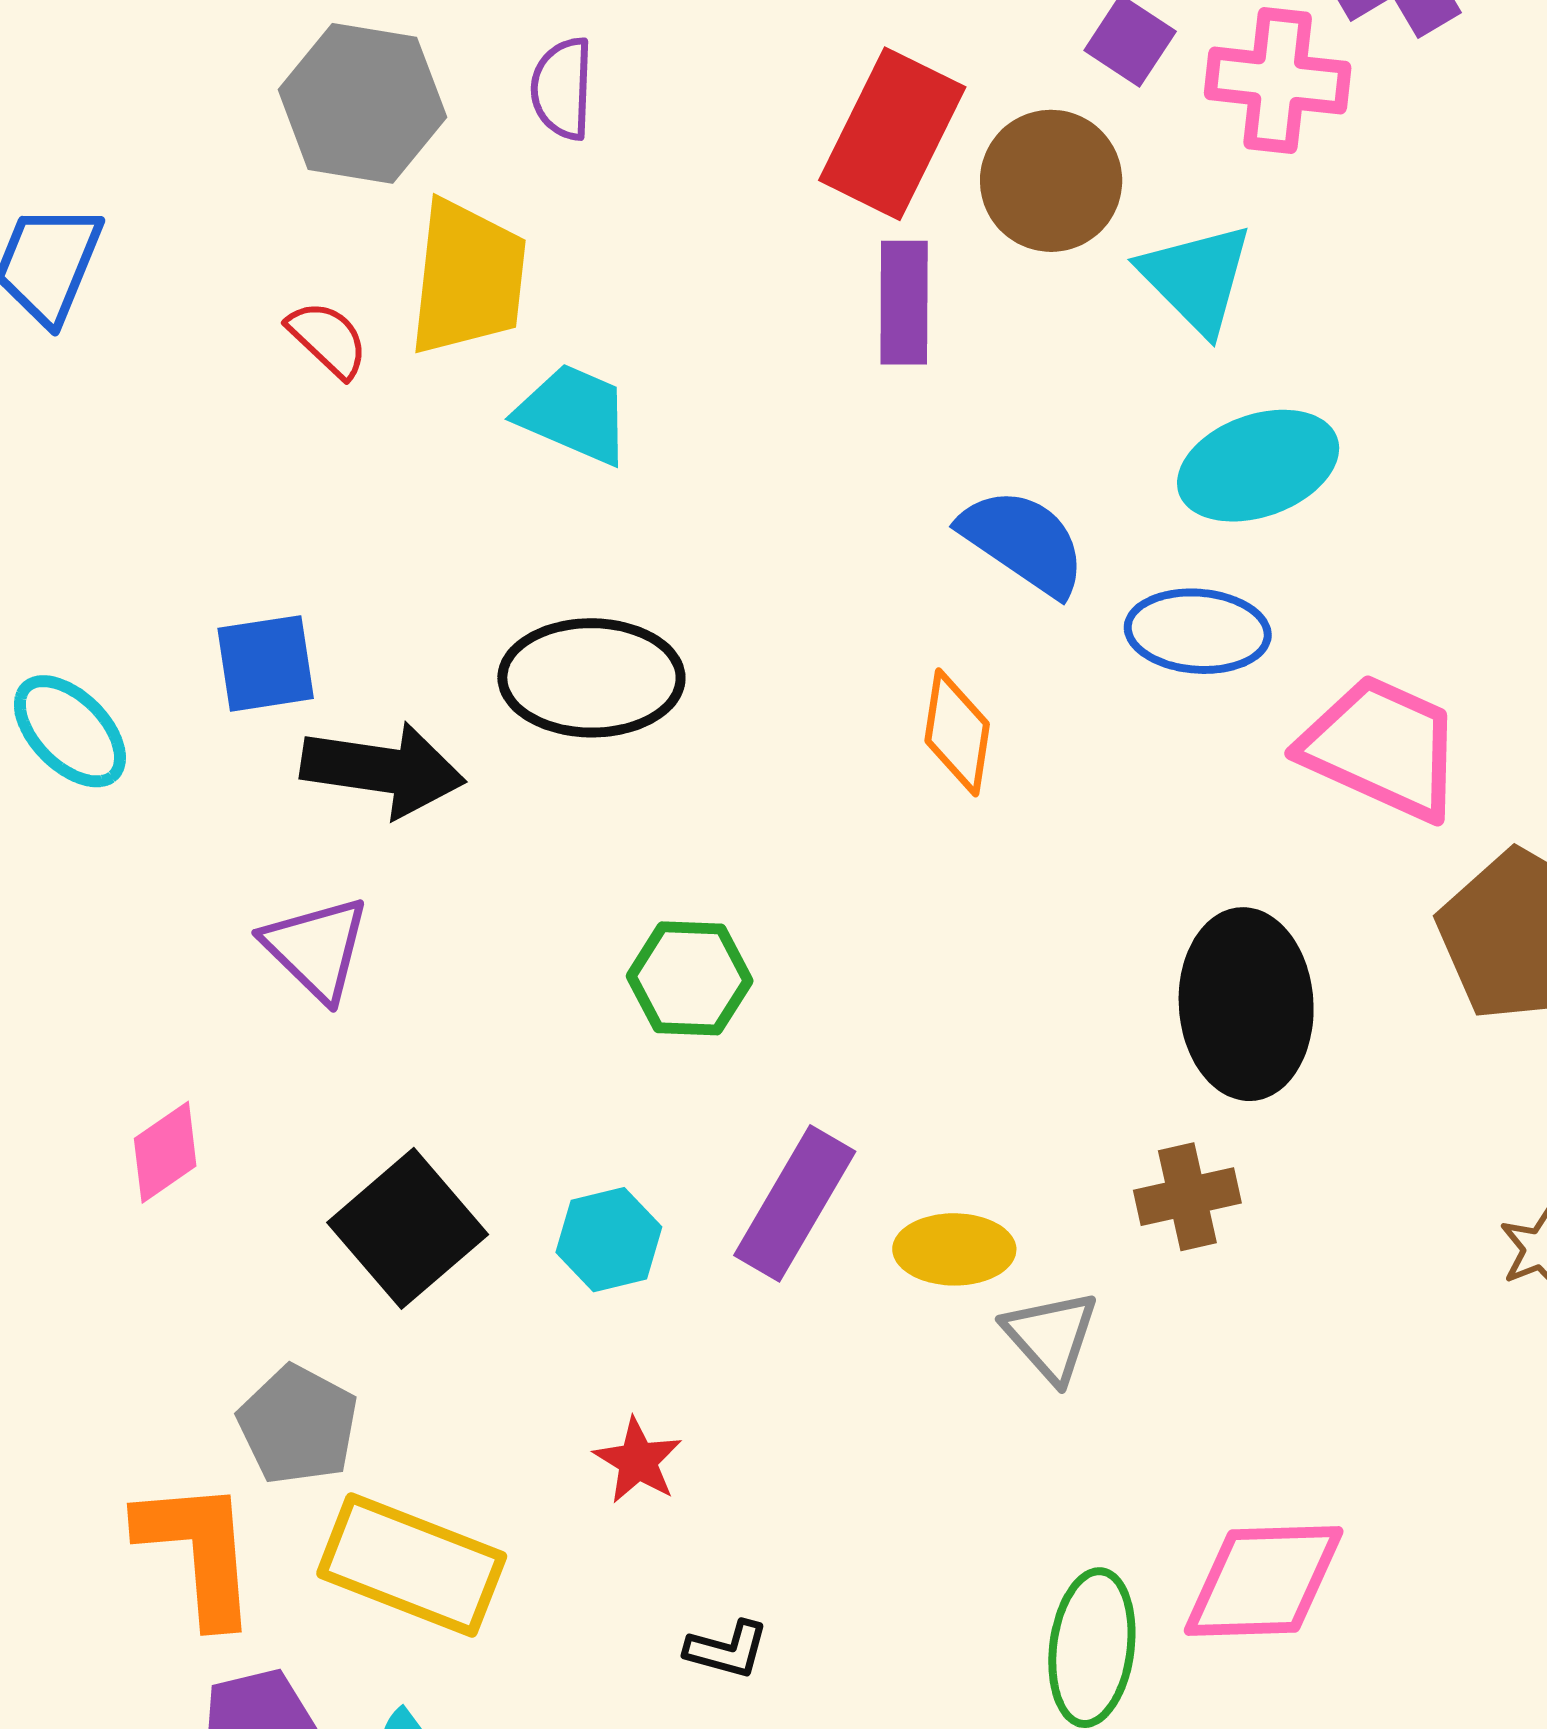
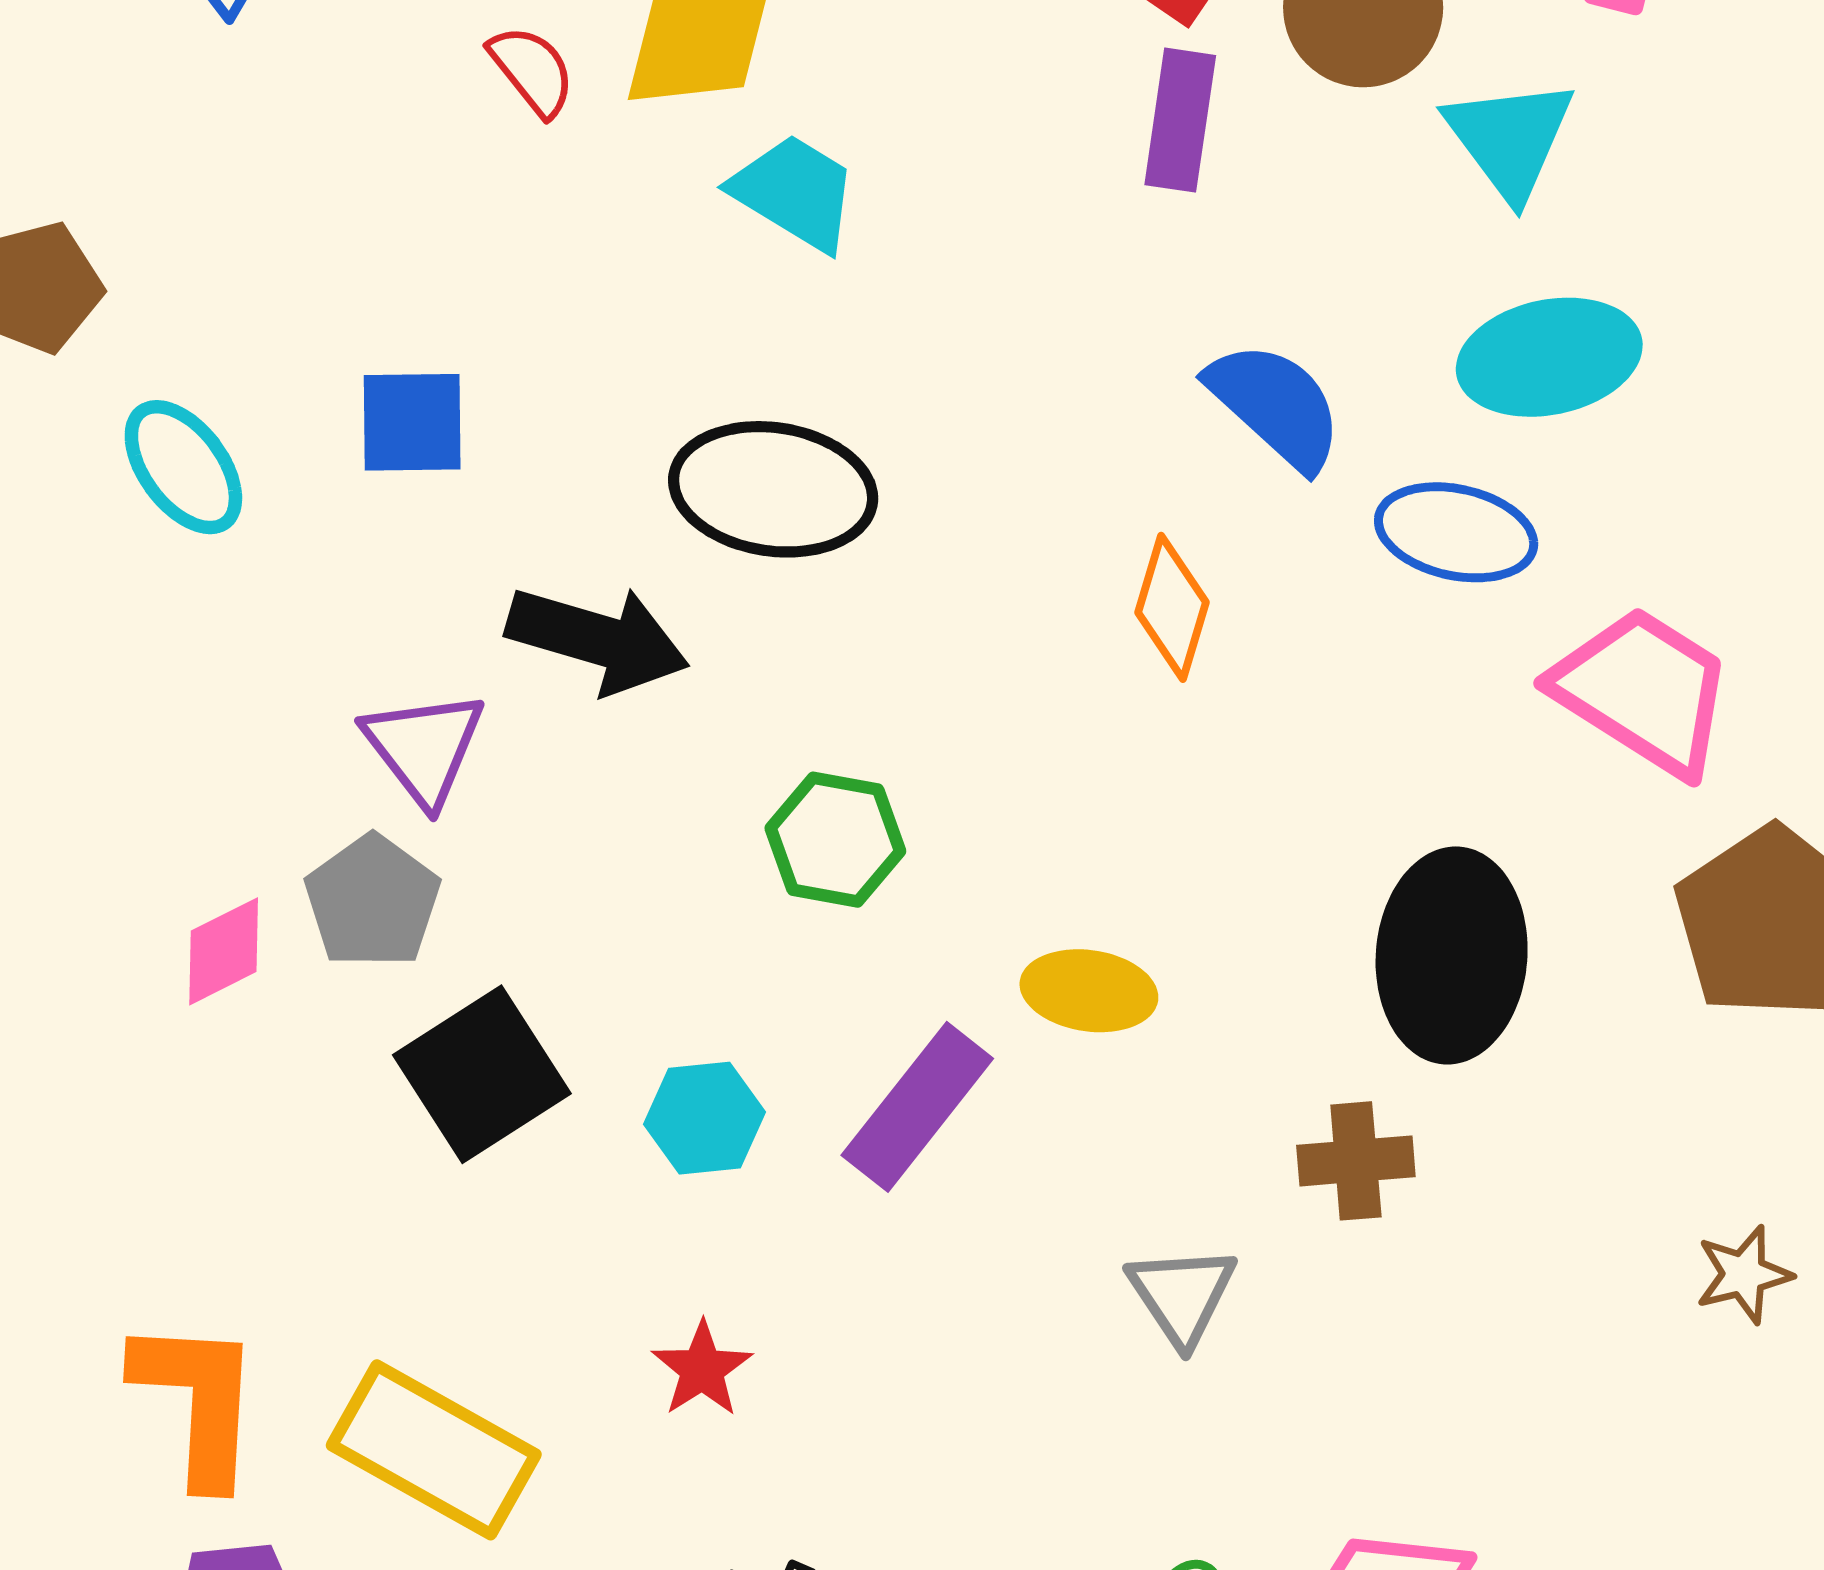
black arrow: (383, 770) -> (598, 639), moved
yellow ellipse: (954, 1249) -> (1089, 991), moved
gray pentagon: (298, 1425) -> (372, 901), moved

